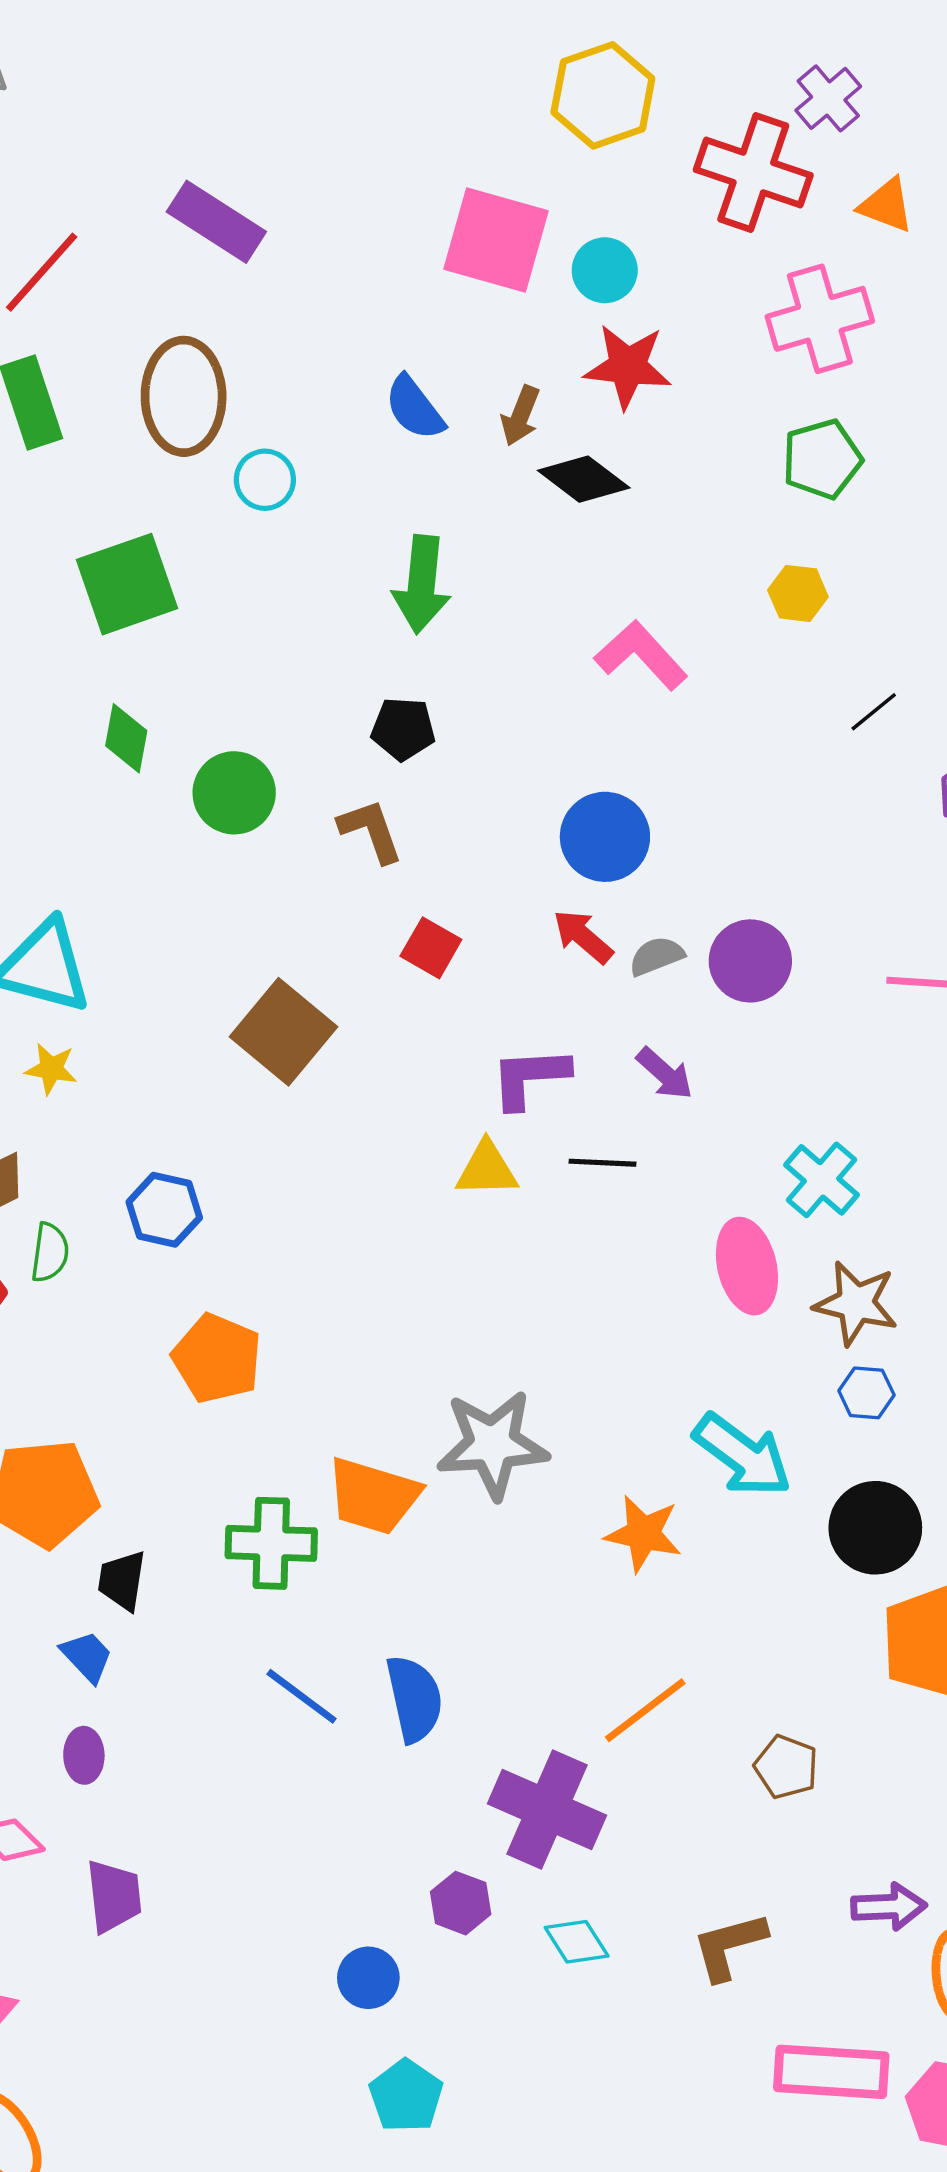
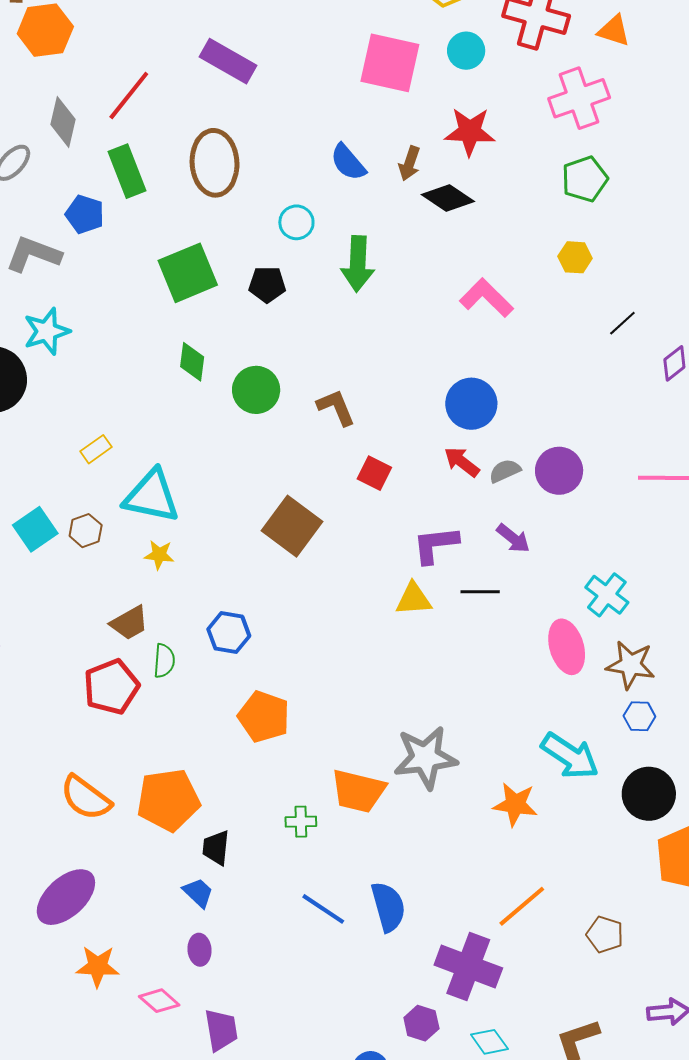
cyan circle: (605, 270) -> (466, 51), moved
cyan circle: (265, 480) -> (296, 222), moved
black pentagon: (403, 729) -> (267, 284), moved
green cross: (271, 1543) -> (301, 822), size x0.6

